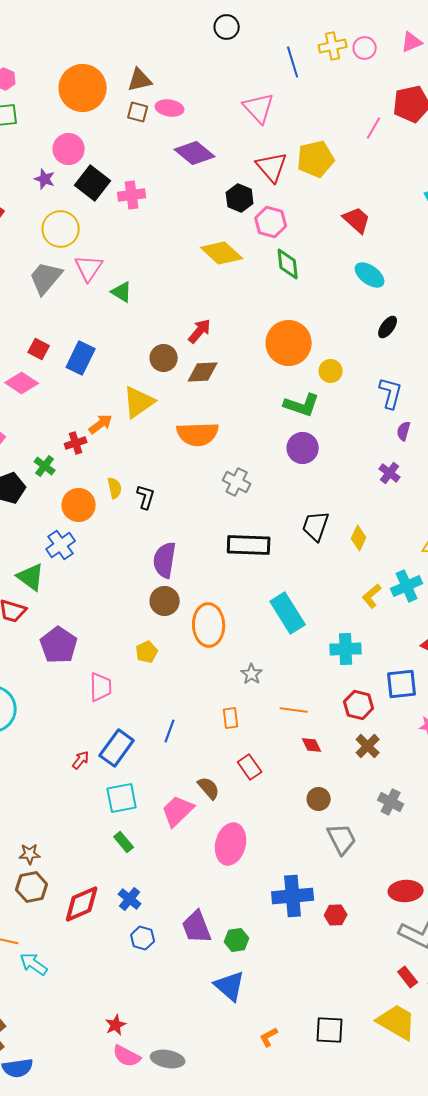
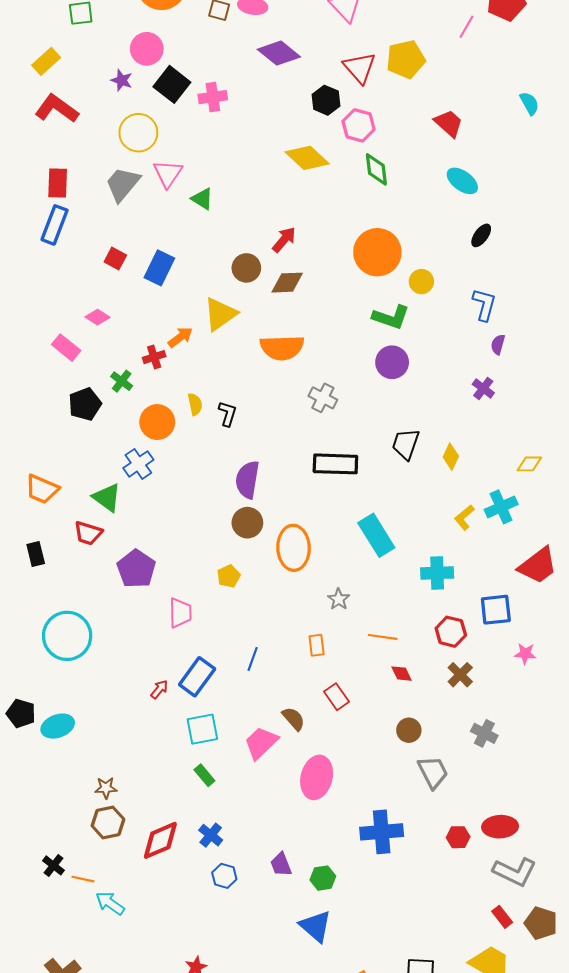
pink diamond: (22, 383) -> (97, 317), moved, size x0.7
red hexagon: (336, 915) -> (458, 837), moved
purple trapezoid: (197, 927) -> (281, 864), size x0.7

